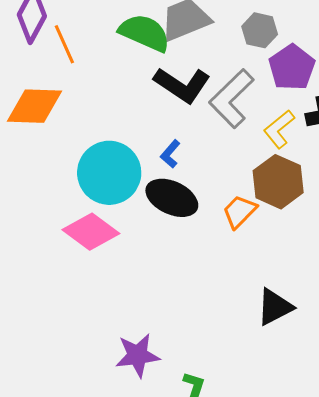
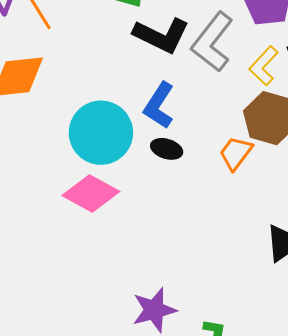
blue L-shape: (170, 154) -> (159, 105), size x1.6
black ellipse: (172, 198) -> (167, 149), size x0.6

